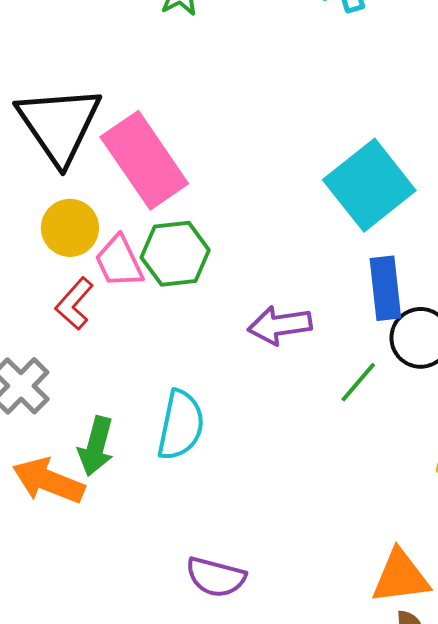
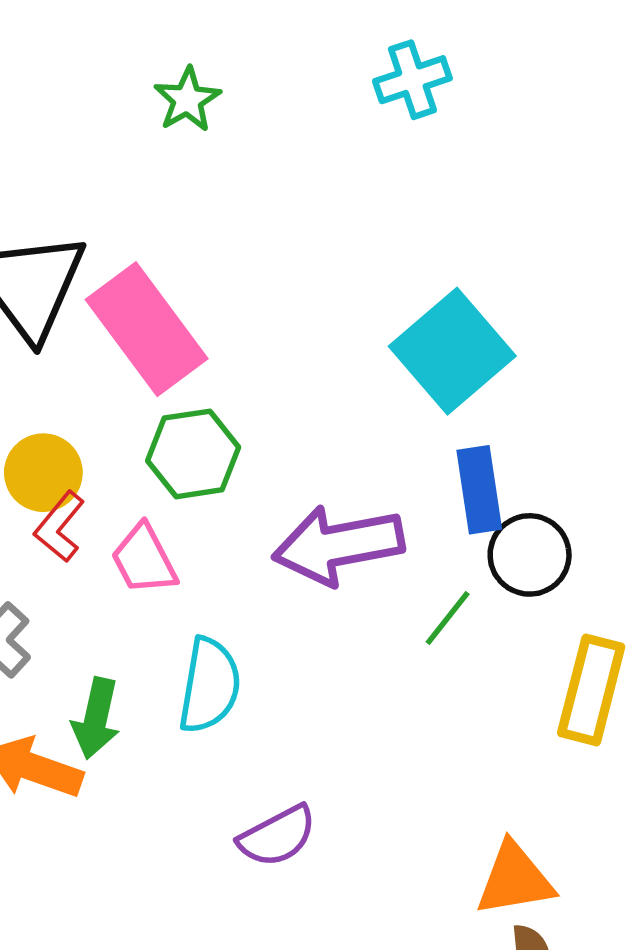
yellow circle: (70, 228) -> (43, 473), moved
pink trapezoid: (119, 262) -> (144, 559), moved
purple arrow: (280, 325) -> (338, 545), size x1.5
purple semicircle: (216, 577) -> (277, 836), moved, turned -40

